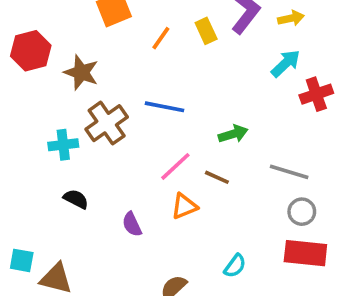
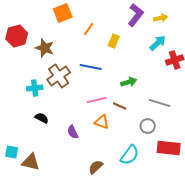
yellow rectangle: (206, 31) -> (114, 41), moved, turned 48
pink line: (175, 166) -> (97, 100), turned 30
orange triangle: (184, 206) -> (102, 122), turned 42
gray circle: (302, 212) -> (148, 126), moved
cyan semicircle: (235, 266) -> (130, 155), size x1.5

